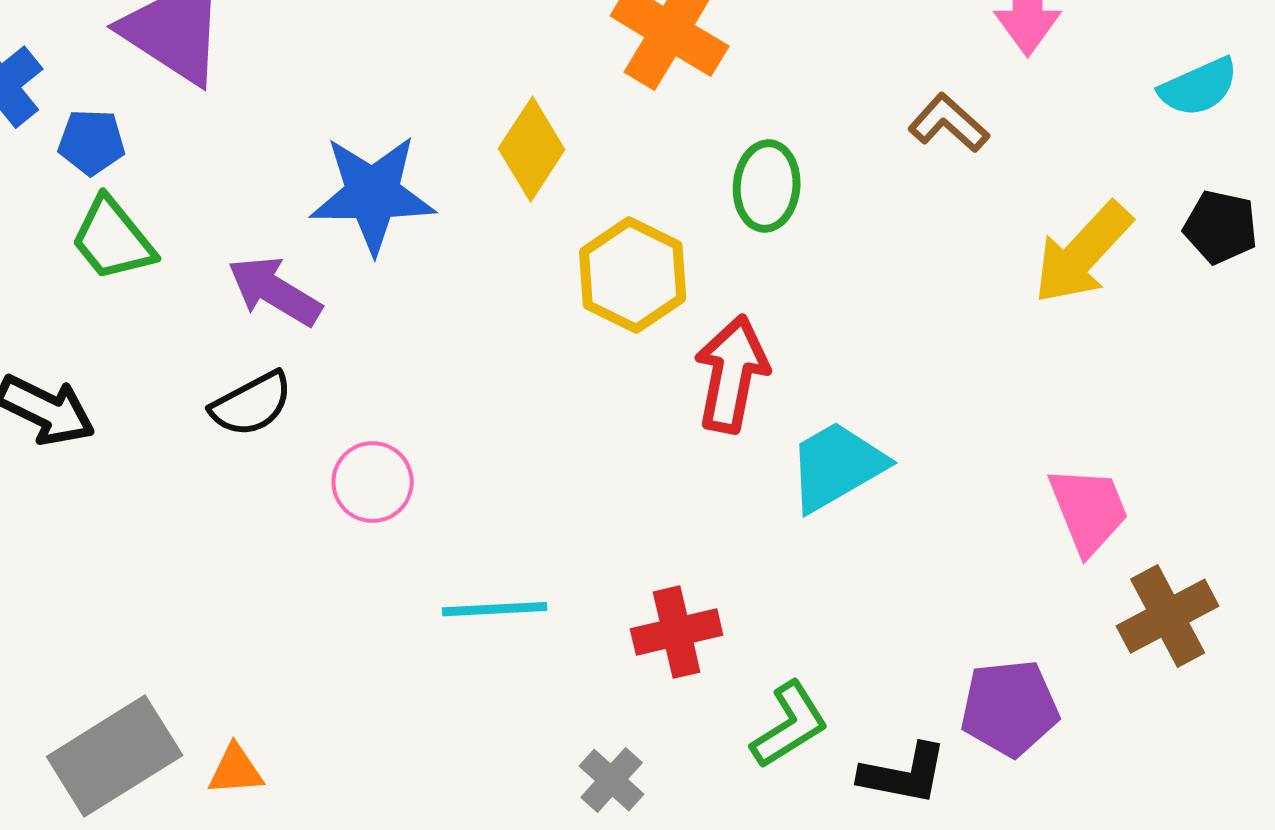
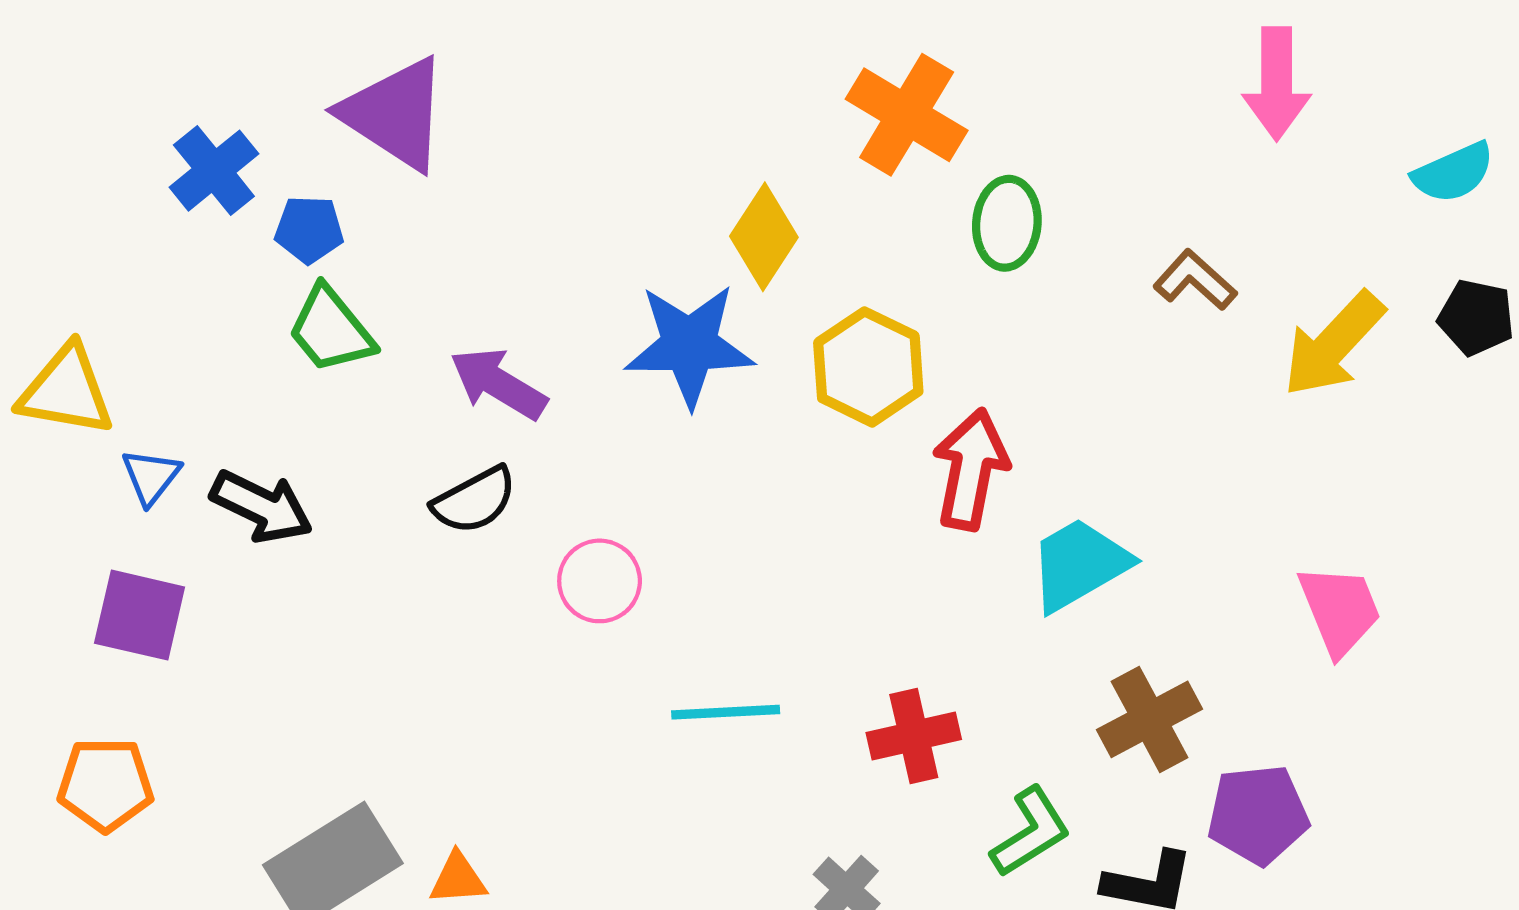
brown L-shape: (949, 123) -> (1195, 280), moved
green ellipse: (767, 186) -> (1007, 223), moved
blue star: (373, 194) -> (689, 345), moved
brown cross: (1168, 616) -> (1149, 719), moved

